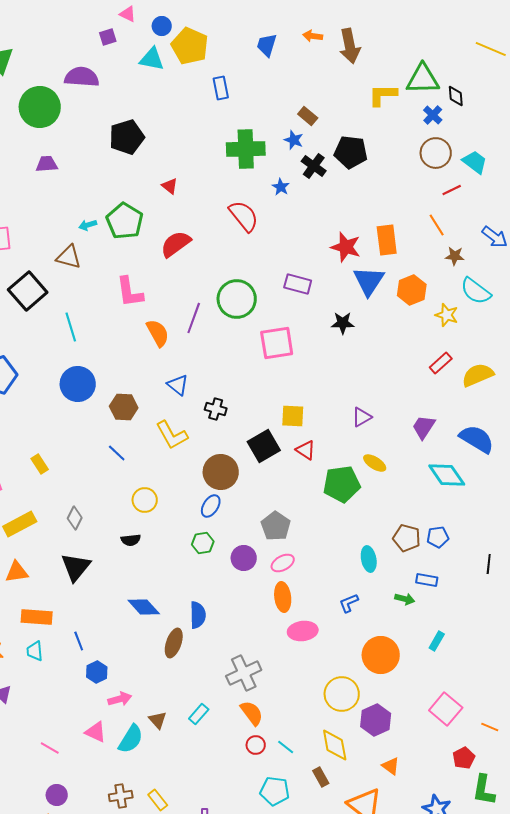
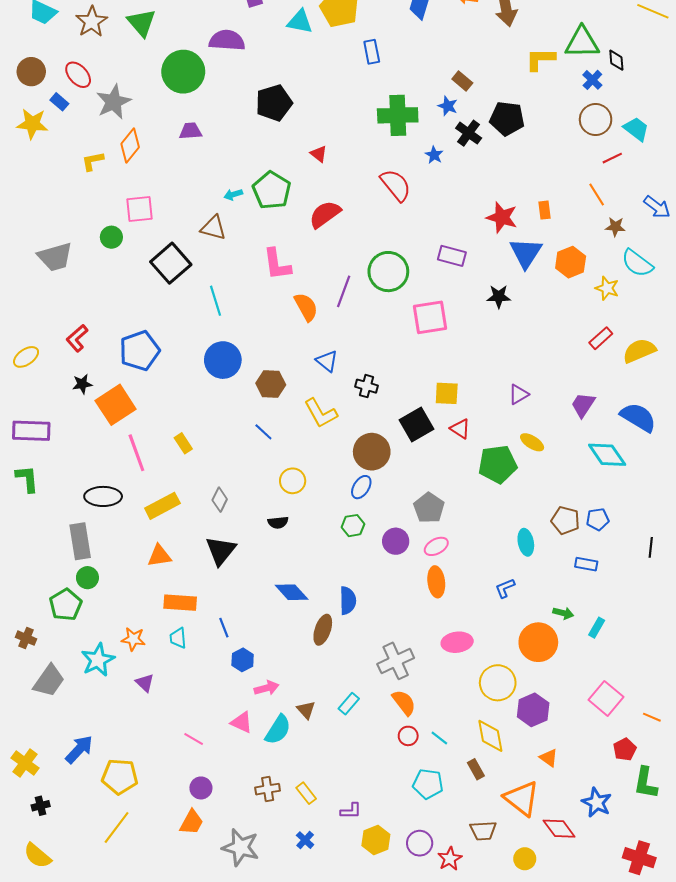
orange rectangle: (387, 240) -> (545, 210), size x0.6
green arrow: (405, 599) -> (563, 613), moved
pink ellipse: (303, 631) -> (457, 642), moved

